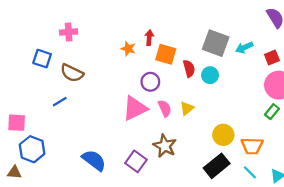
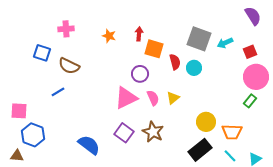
orange star: (128, 49) -> (109, 36), moved
purple square: (136, 161) -> (124, 133), moved

